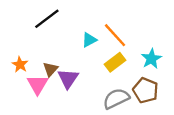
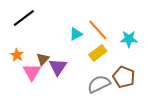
black line: (47, 19) -> (24, 18), moved
cyan star: (151, 59) -> (129, 39), moved, turned 30

